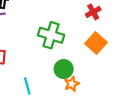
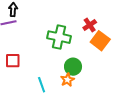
red cross: (93, 12) -> (90, 25), moved
orange star: (72, 84) -> (67, 80), moved

